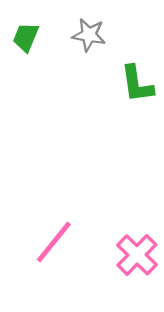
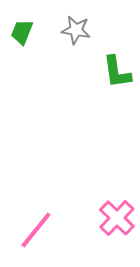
pink line: (54, 242) -> (36, 230), moved

